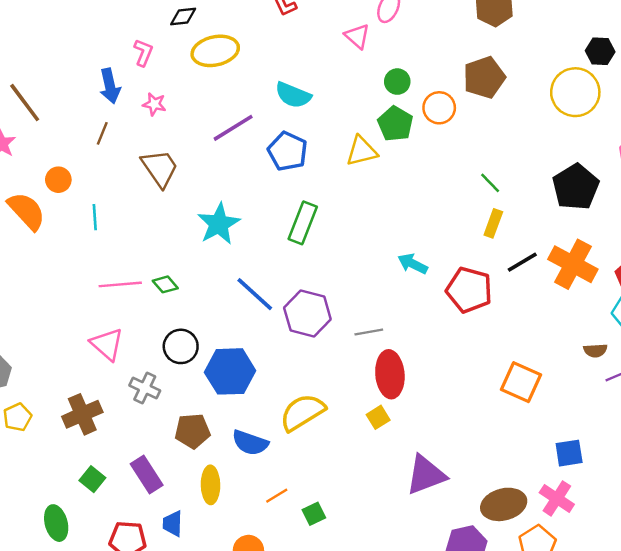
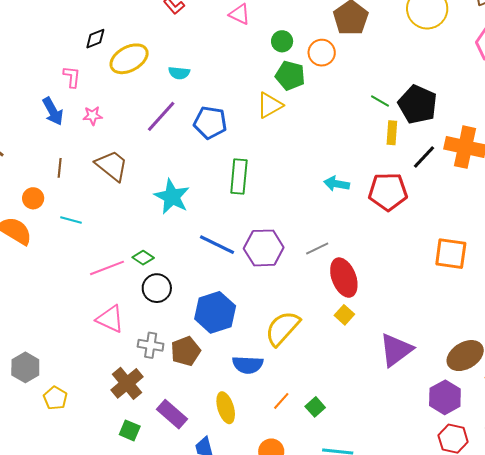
cyan semicircle: (293, 95) -> (179, 73), moved, size x0.7
brown line: (102, 133) -> (60, 168), moved
black pentagon: (576, 187) -> (418, 104), moved
cyan line: (95, 217) -> (71, 220), turned -55
black circle: (181, 346) -> (157, 288), moved
brown cross: (82, 414) -> (127, 383), moved
brown pentagon: (193, 431) -> (186, 351), moved

